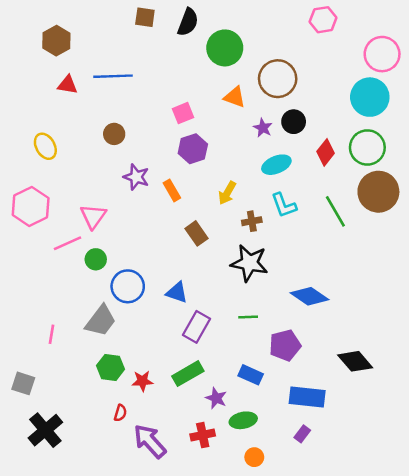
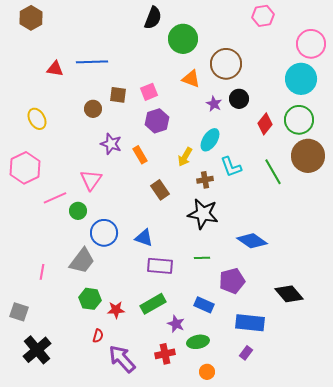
brown square: (145, 17) -> (118, 95), moved
brown hexagon: (56, 41) -> (31, 18), moved
cyan ellipse: (276, 165) -> (210, 140), moved, turned -35
pink triangle: (93, 216) -> (91, 180), moved
purple rectangle: (197, 327) -> (160, 266), turned 65

